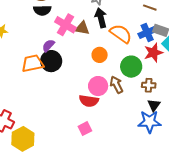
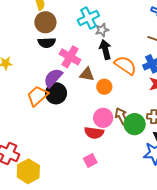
brown triangle: (82, 28) -> (87, 74), moved
purple semicircle: (48, 46) -> (53, 78), size x1.5
orange trapezoid: (33, 63) -> (37, 96), turned -30
green circle: (131, 67) -> (135, 124), moved

